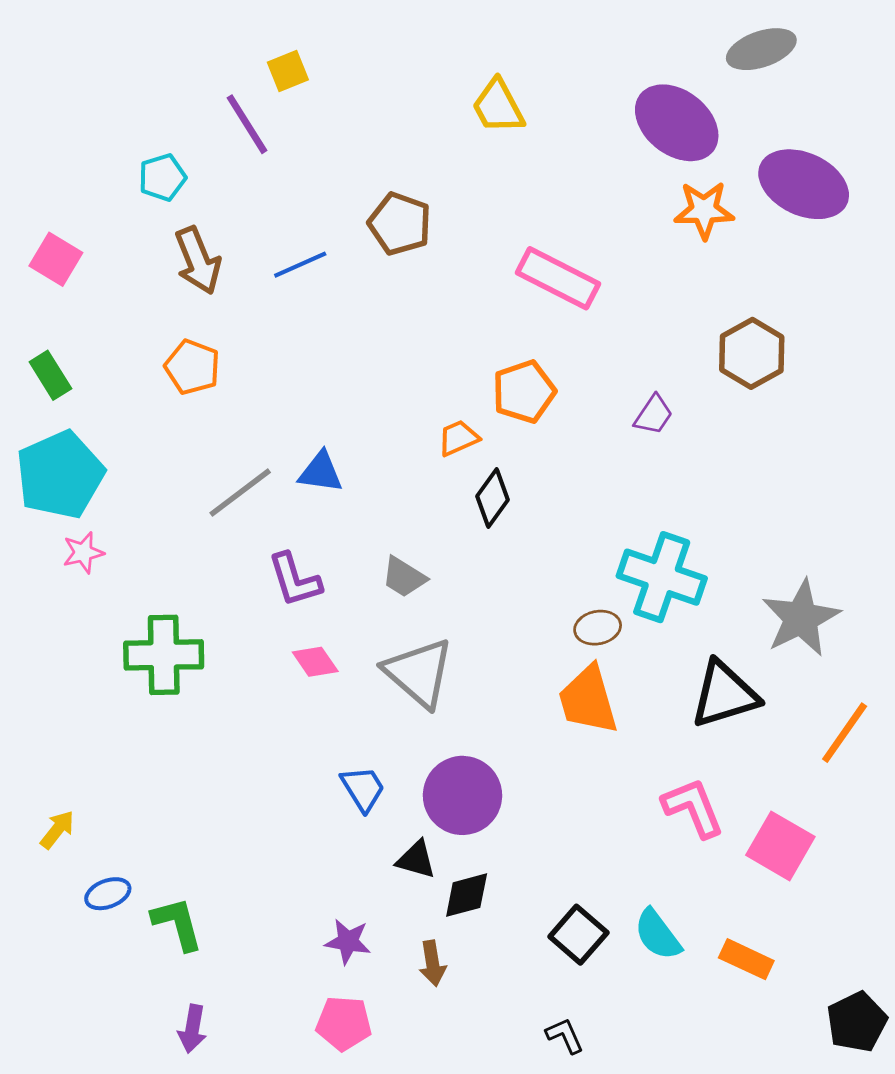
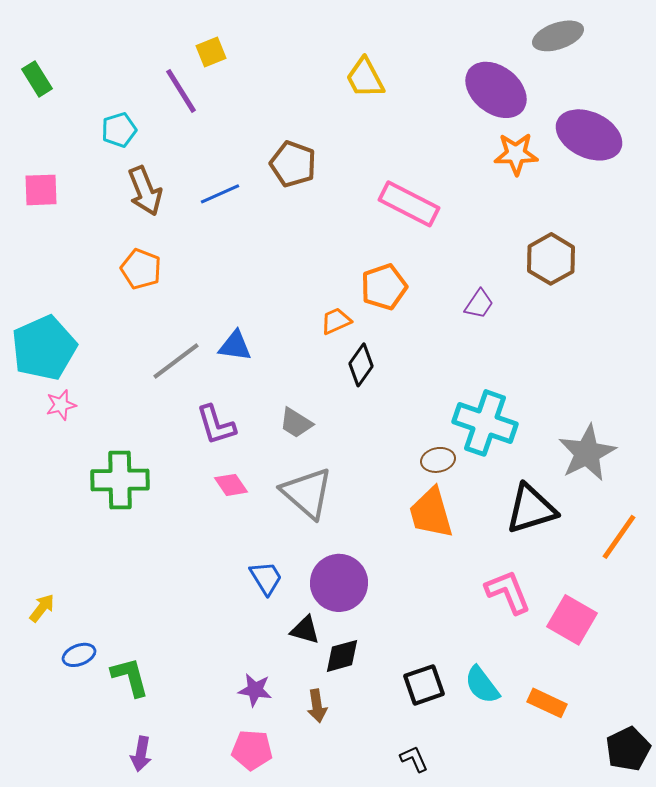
pink square: (56, 259) -> (41, 190), turned -33
green rectangle: (50, 375) -> (37, 79), moved
black square: (578, 935) -> (424, 685), turned 30

